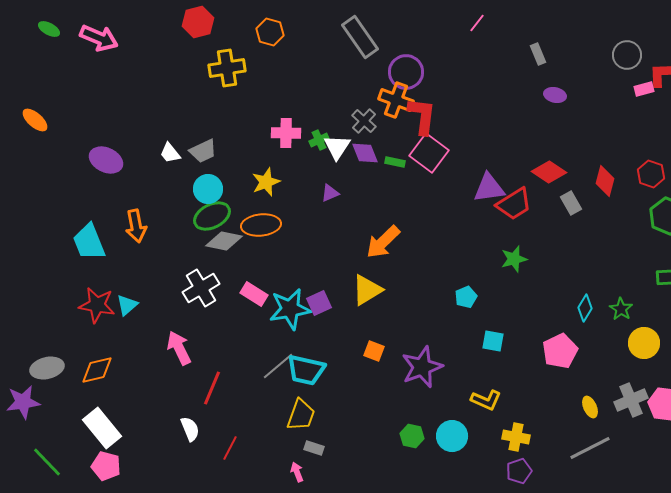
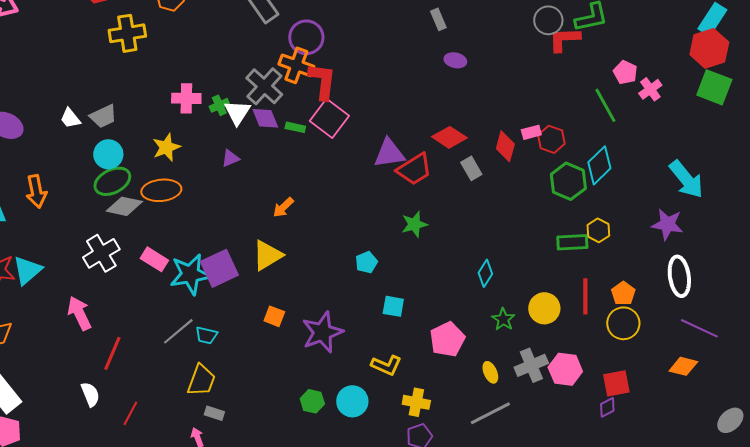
gray circle: (627, 55) -> (548, 20), moved
pink rectangle: (644, 89) -> (531, 132), moved
gray cross: (364, 121) -> (264, 86), size x1.5
orange arrow: (383, 242) -> (283, 207), size x0.6
purple square: (319, 303) -> (219, 268), size x1.5
cyan triangle: (127, 305) -> (27, 270), size x1.4
green star: (621, 309) -> (503, 319), moved
pink pentagon: (560, 351) -> (447, 339), moved
cyan trapezoid: (306, 370) -> (206, 335), size x0.6

